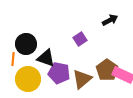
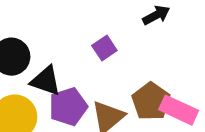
purple pentagon: (59, 73) -> (68, 107), turned -30

